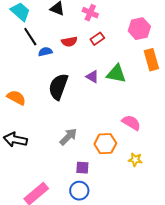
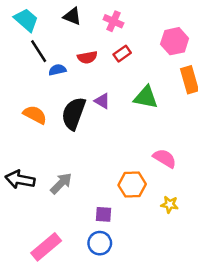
purple triangle: (92, 77) -> (102, 101), moved
orange semicircle: (16, 98) -> (35, 115), moved
gray arrow: (68, 137) -> (61, 183), moved

